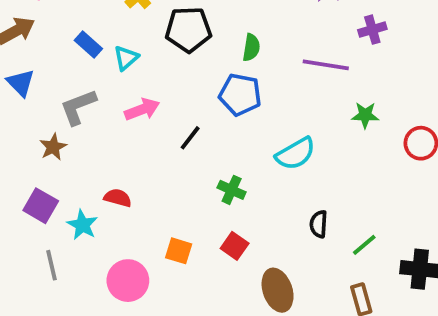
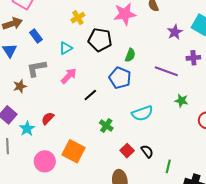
blue rectangle: (88, 44) -> (36, 36), moved
pink arrow: (142, 109) -> (69, 76), turned -36
red semicircle: (118, 198) -> (48, 118), turned -72
black semicircle: (319, 224) -> (147, 151), turned 128
green line: (364, 245) -> (168, 166), turned -48
red square: (235, 246) -> (127, 151), moved
orange square: (179, 251) -> (73, 151), size x1.6

